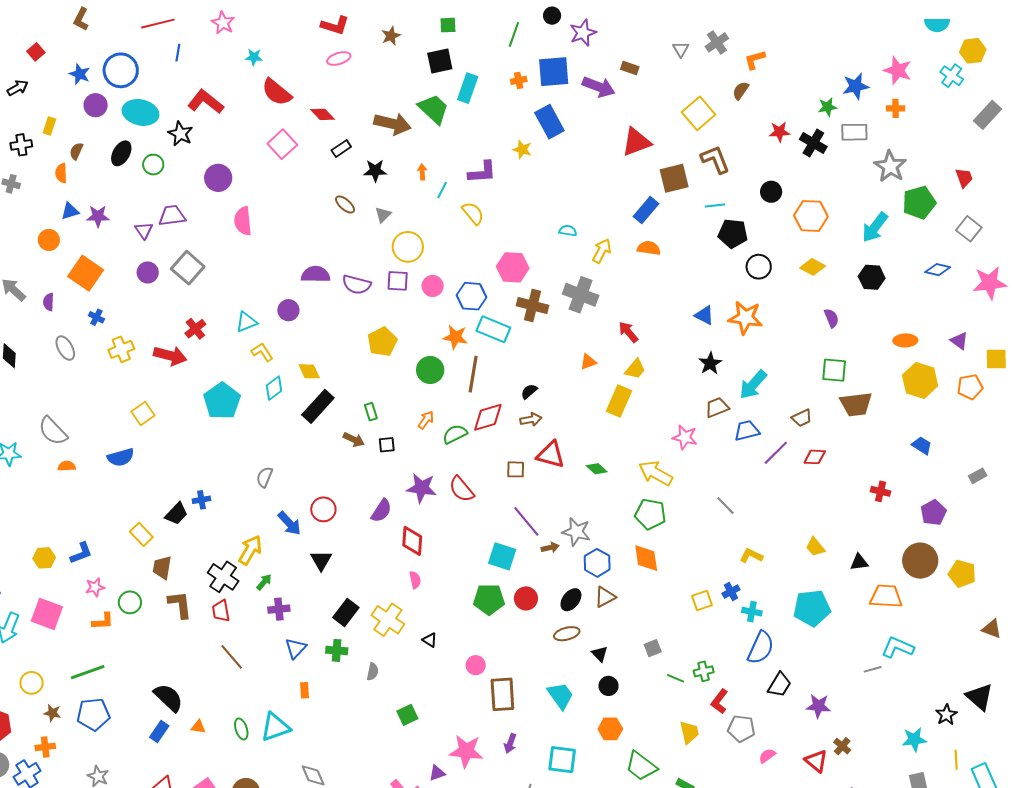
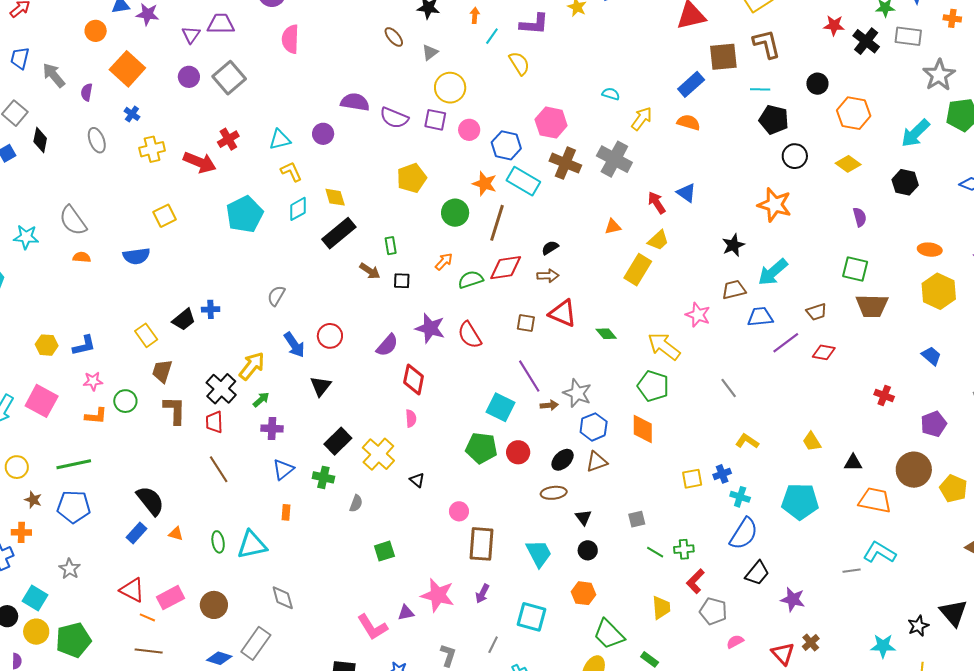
blue triangle: (704, 315) -> (686, 193), moved

